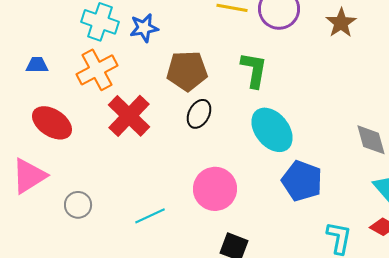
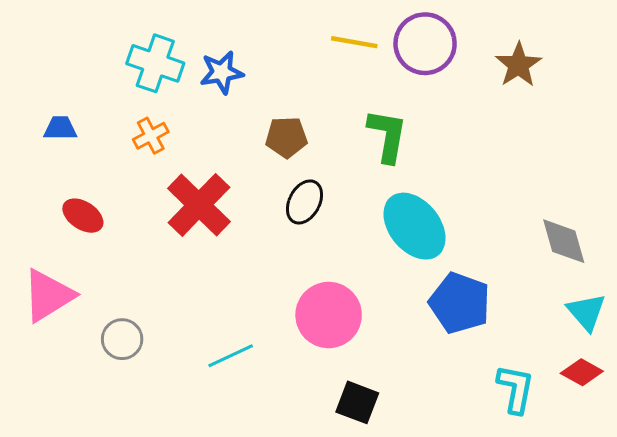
orange cross: (97, 70) -> (151, 136), size x0.6
brown pentagon: (187, 71) -> (286, 137), size x0.7
red ellipse: (52, 123) -> (83, 216), size x0.7

